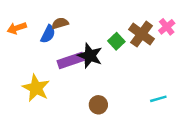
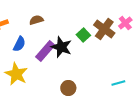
blue semicircle: (48, 34) -> (19, 44), moved
purple rectangle: (71, 60) -> (45, 51), turned -30

